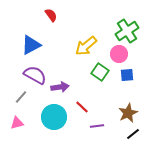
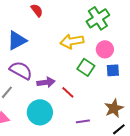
green cross: (127, 31) -> (98, 18), moved
yellow arrow: (86, 46) -> (72, 41), turned 30
red line: (82, 107) -> (68, 92), moved

